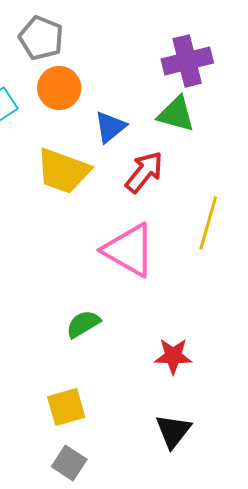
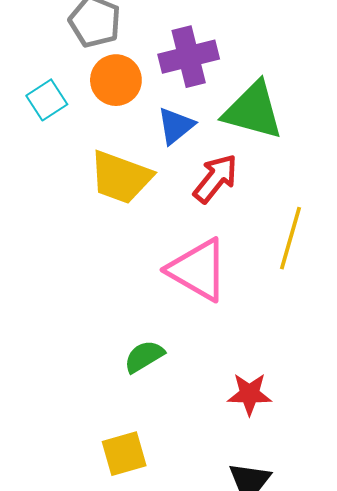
purple cross: (187, 61) -> (189, 57), moved
green triangle: (176, 114) -> (253, 111), size x1.4

